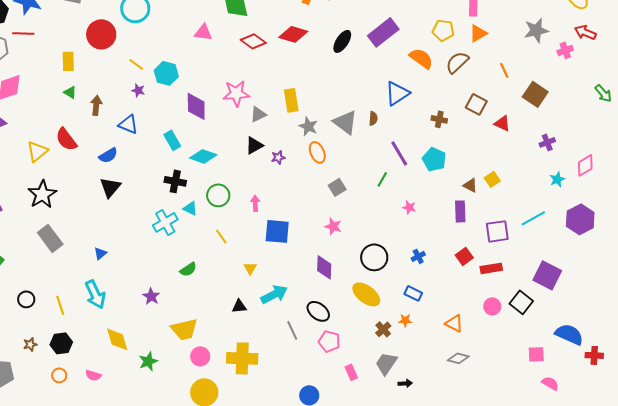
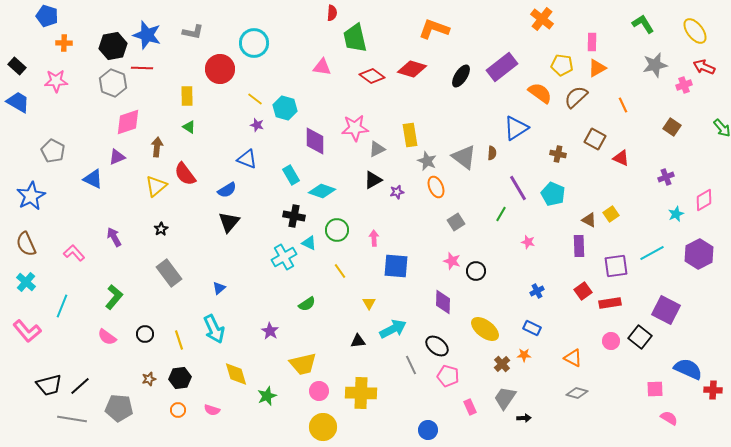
brown square: (535, 94) -> (672, 127), moved, size x0.7
brown arrow: (96, 105) -> (157, 147), moved
black star: (42, 194) -> (161, 229), size x0.5
black circle: (374, 257) -> (476, 271), moved, size x0.7

